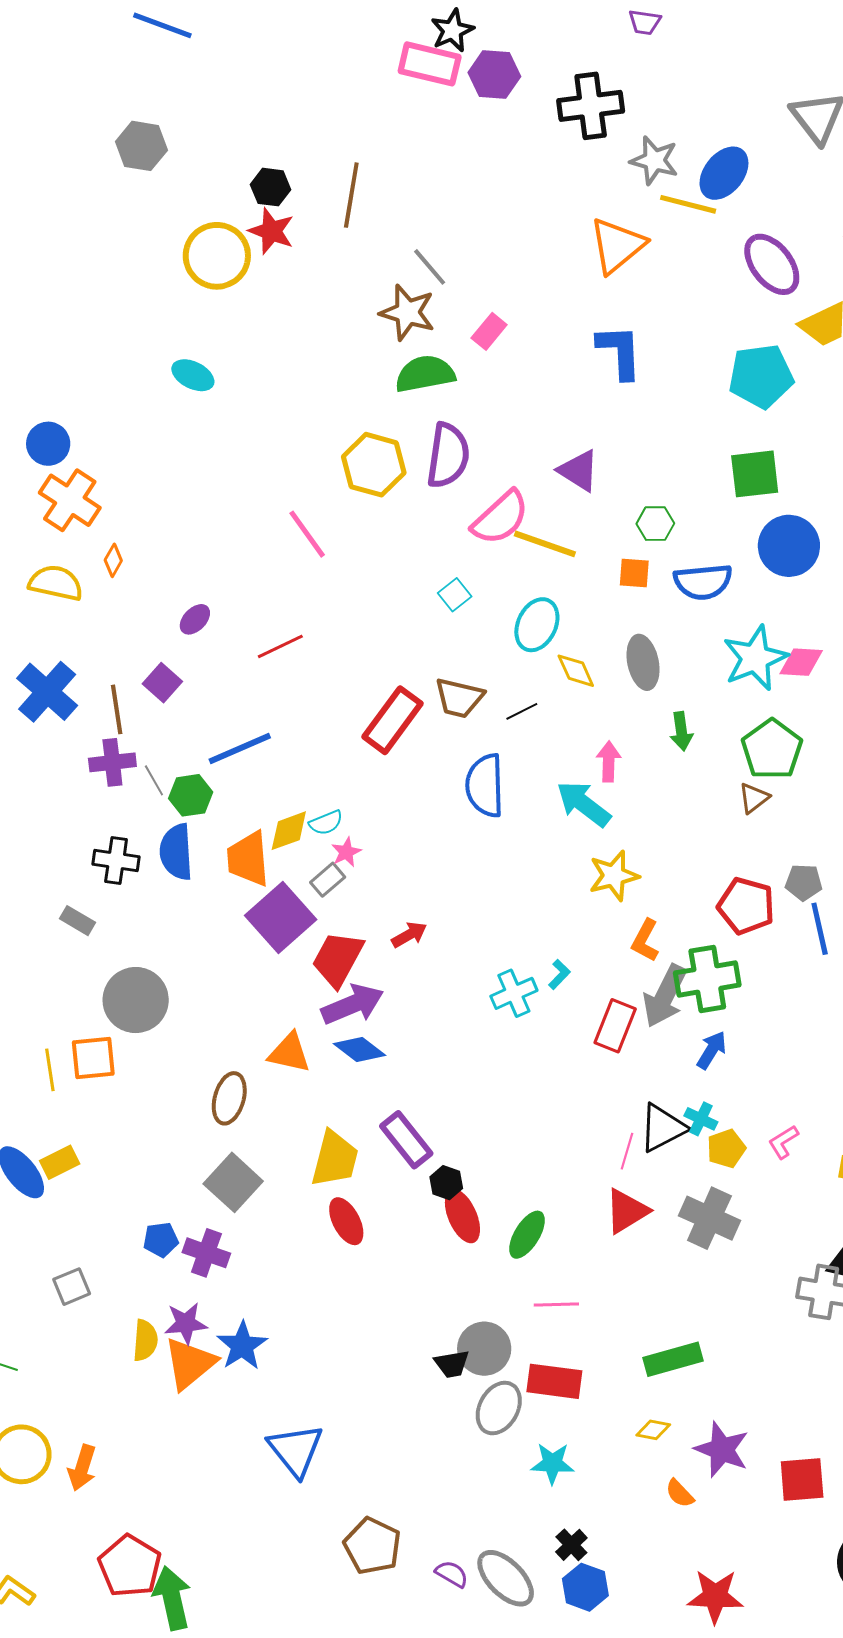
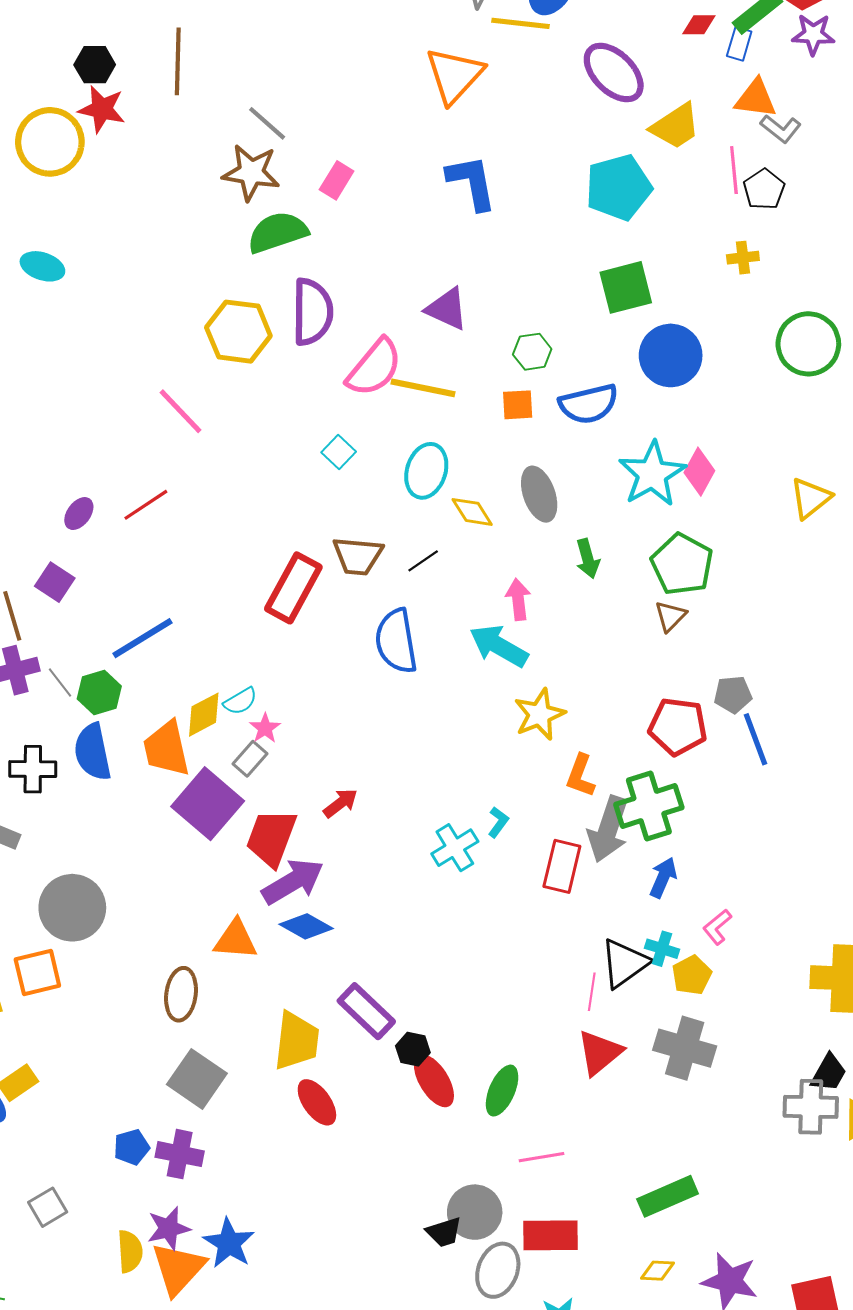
red line: (280, 646) -> (146, 505), moved
pink diamond: (801, 662) -> (699, 472), turned -57
pink L-shape: (783, 1142) -> (717, 927), moved

